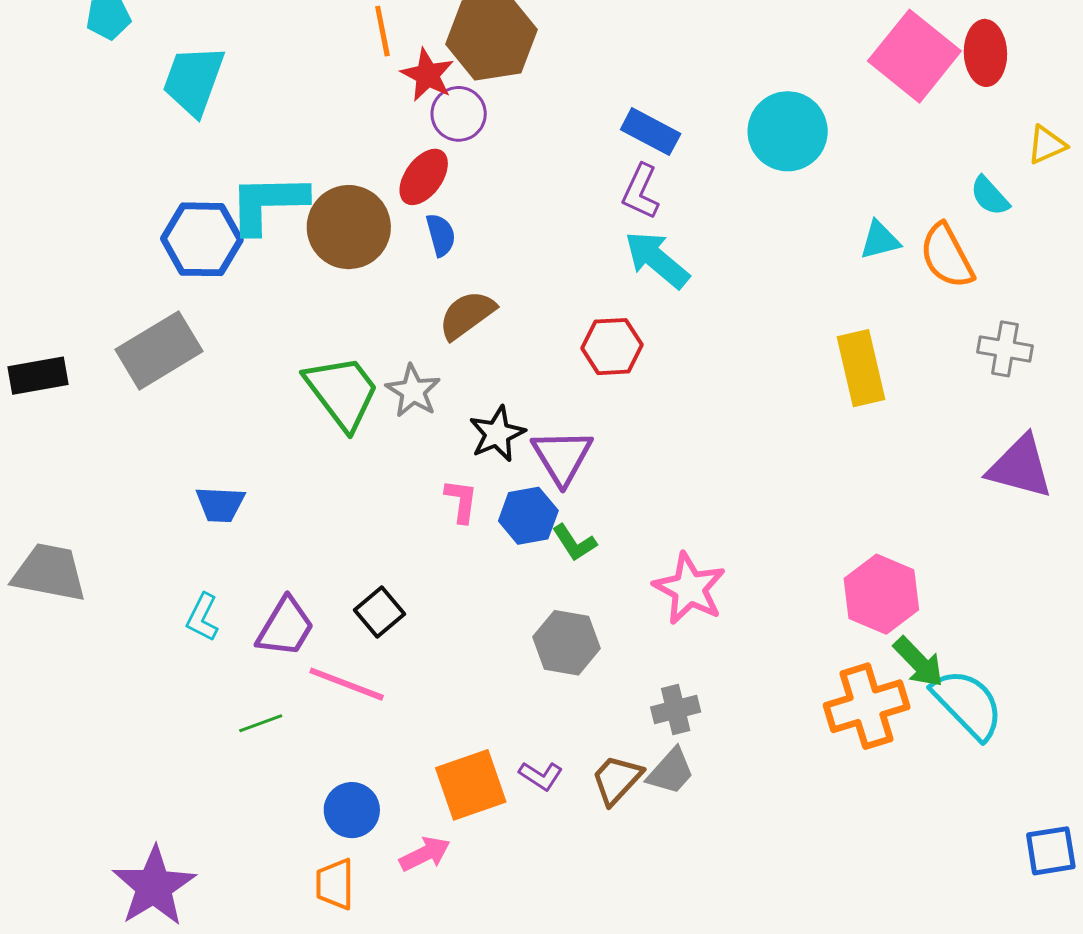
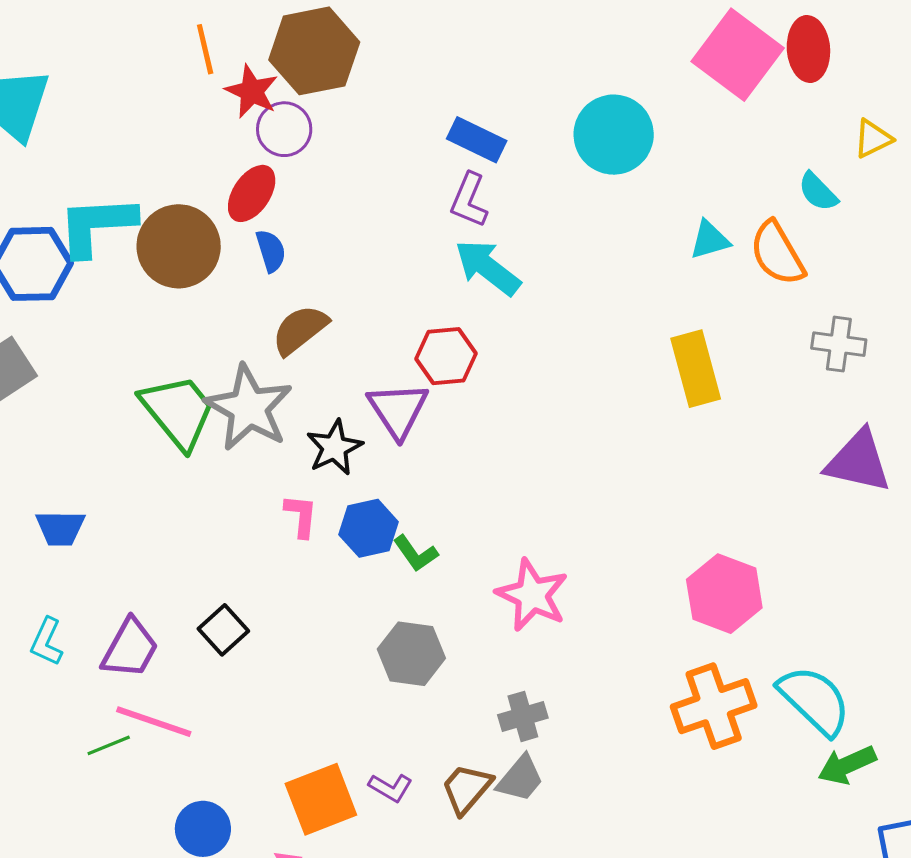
gray star: (413, 391) -> (249, 408), size x1.6
purple triangle: (562, 457) -> (398, 410), moved
green arrow: (919, 662) -> (847, 765), moved, turned 112
pink line: (347, 684) -> (154, 722), moved

